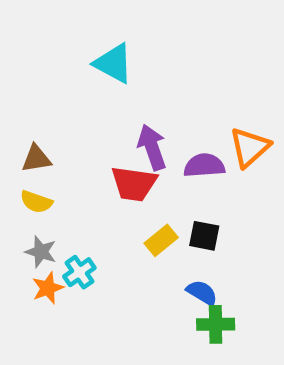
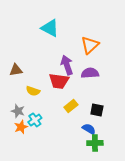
orange triangle: (250, 147) -> (90, 45), moved
yellow semicircle: (36, 202) -> (33, 91), moved
black square: (204, 236) -> (97, 110), moved

